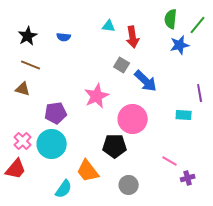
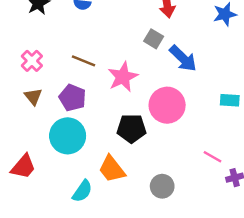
brown line: (31, 65) -> (84, 61), moved
brown triangle: (23, 89) -> (33, 97), moved, turned 35
purple pentagon: (56, 113) -> (72, 98), turned 30
pink cross: (23, 141) -> (32, 61), moved
black pentagon: (115, 146) -> (131, 128), moved

